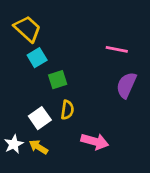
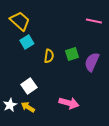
pink line: (117, 49) -> (94, 21), moved
green square: (58, 80) -> (72, 54), moved
yellow semicircle: (67, 110) -> (49, 56), moved

